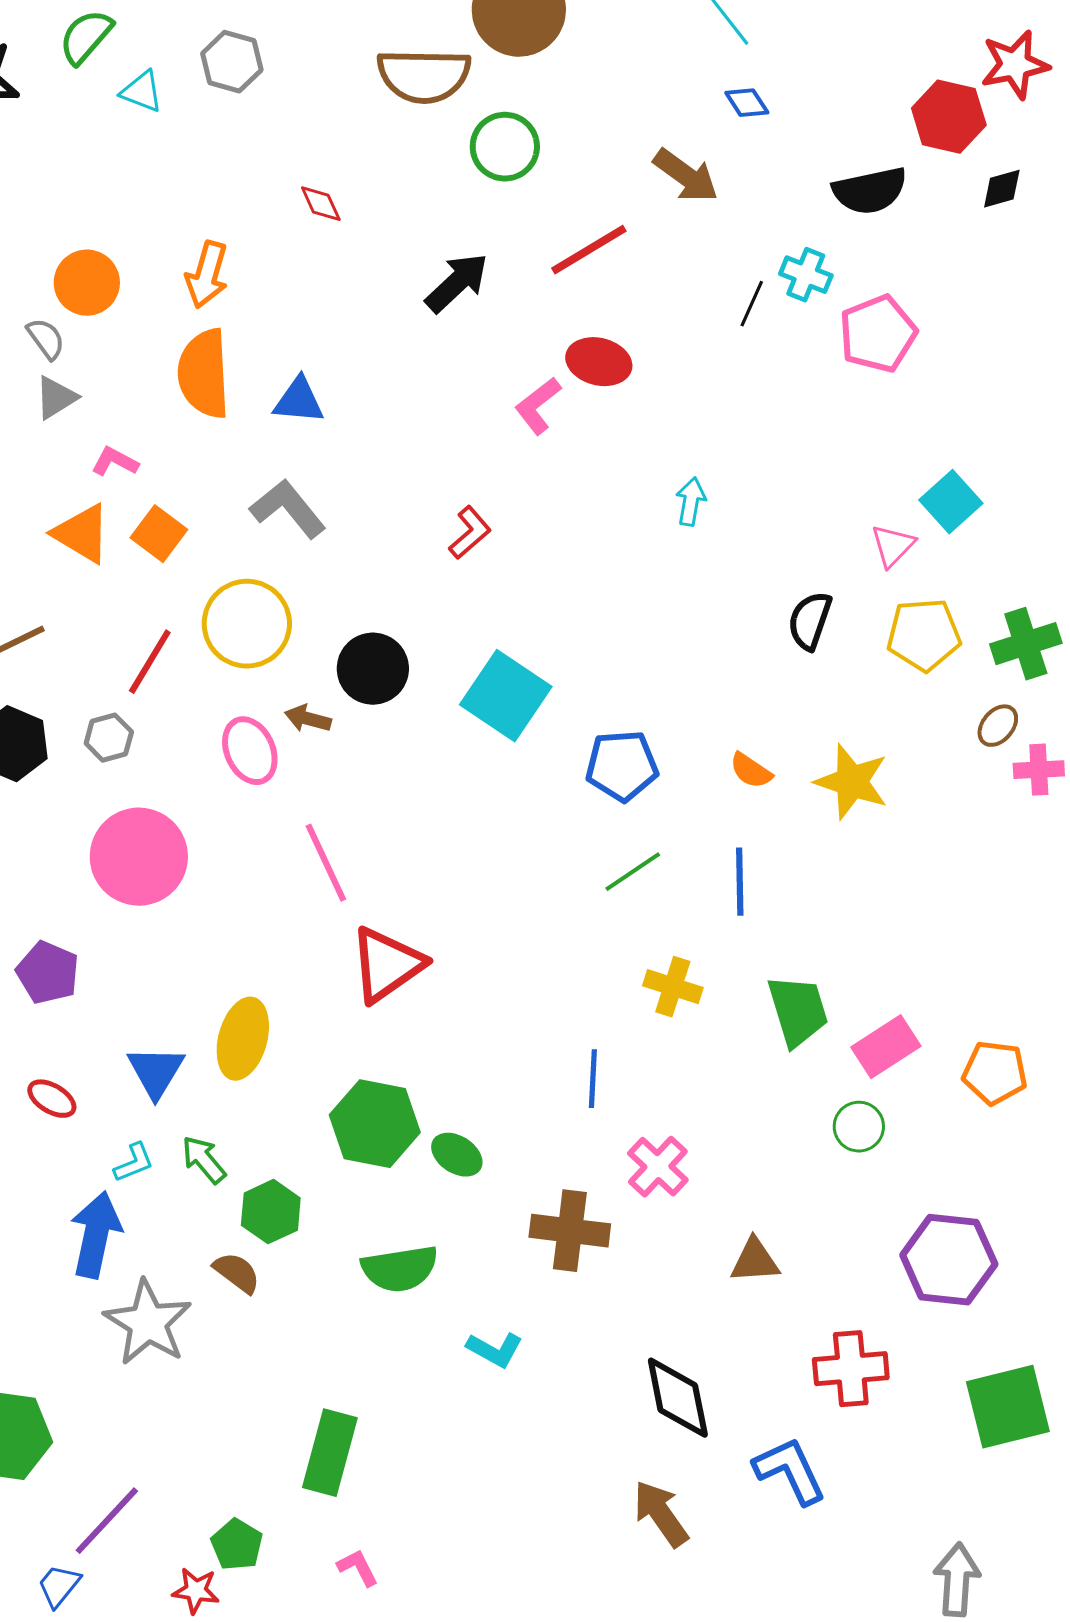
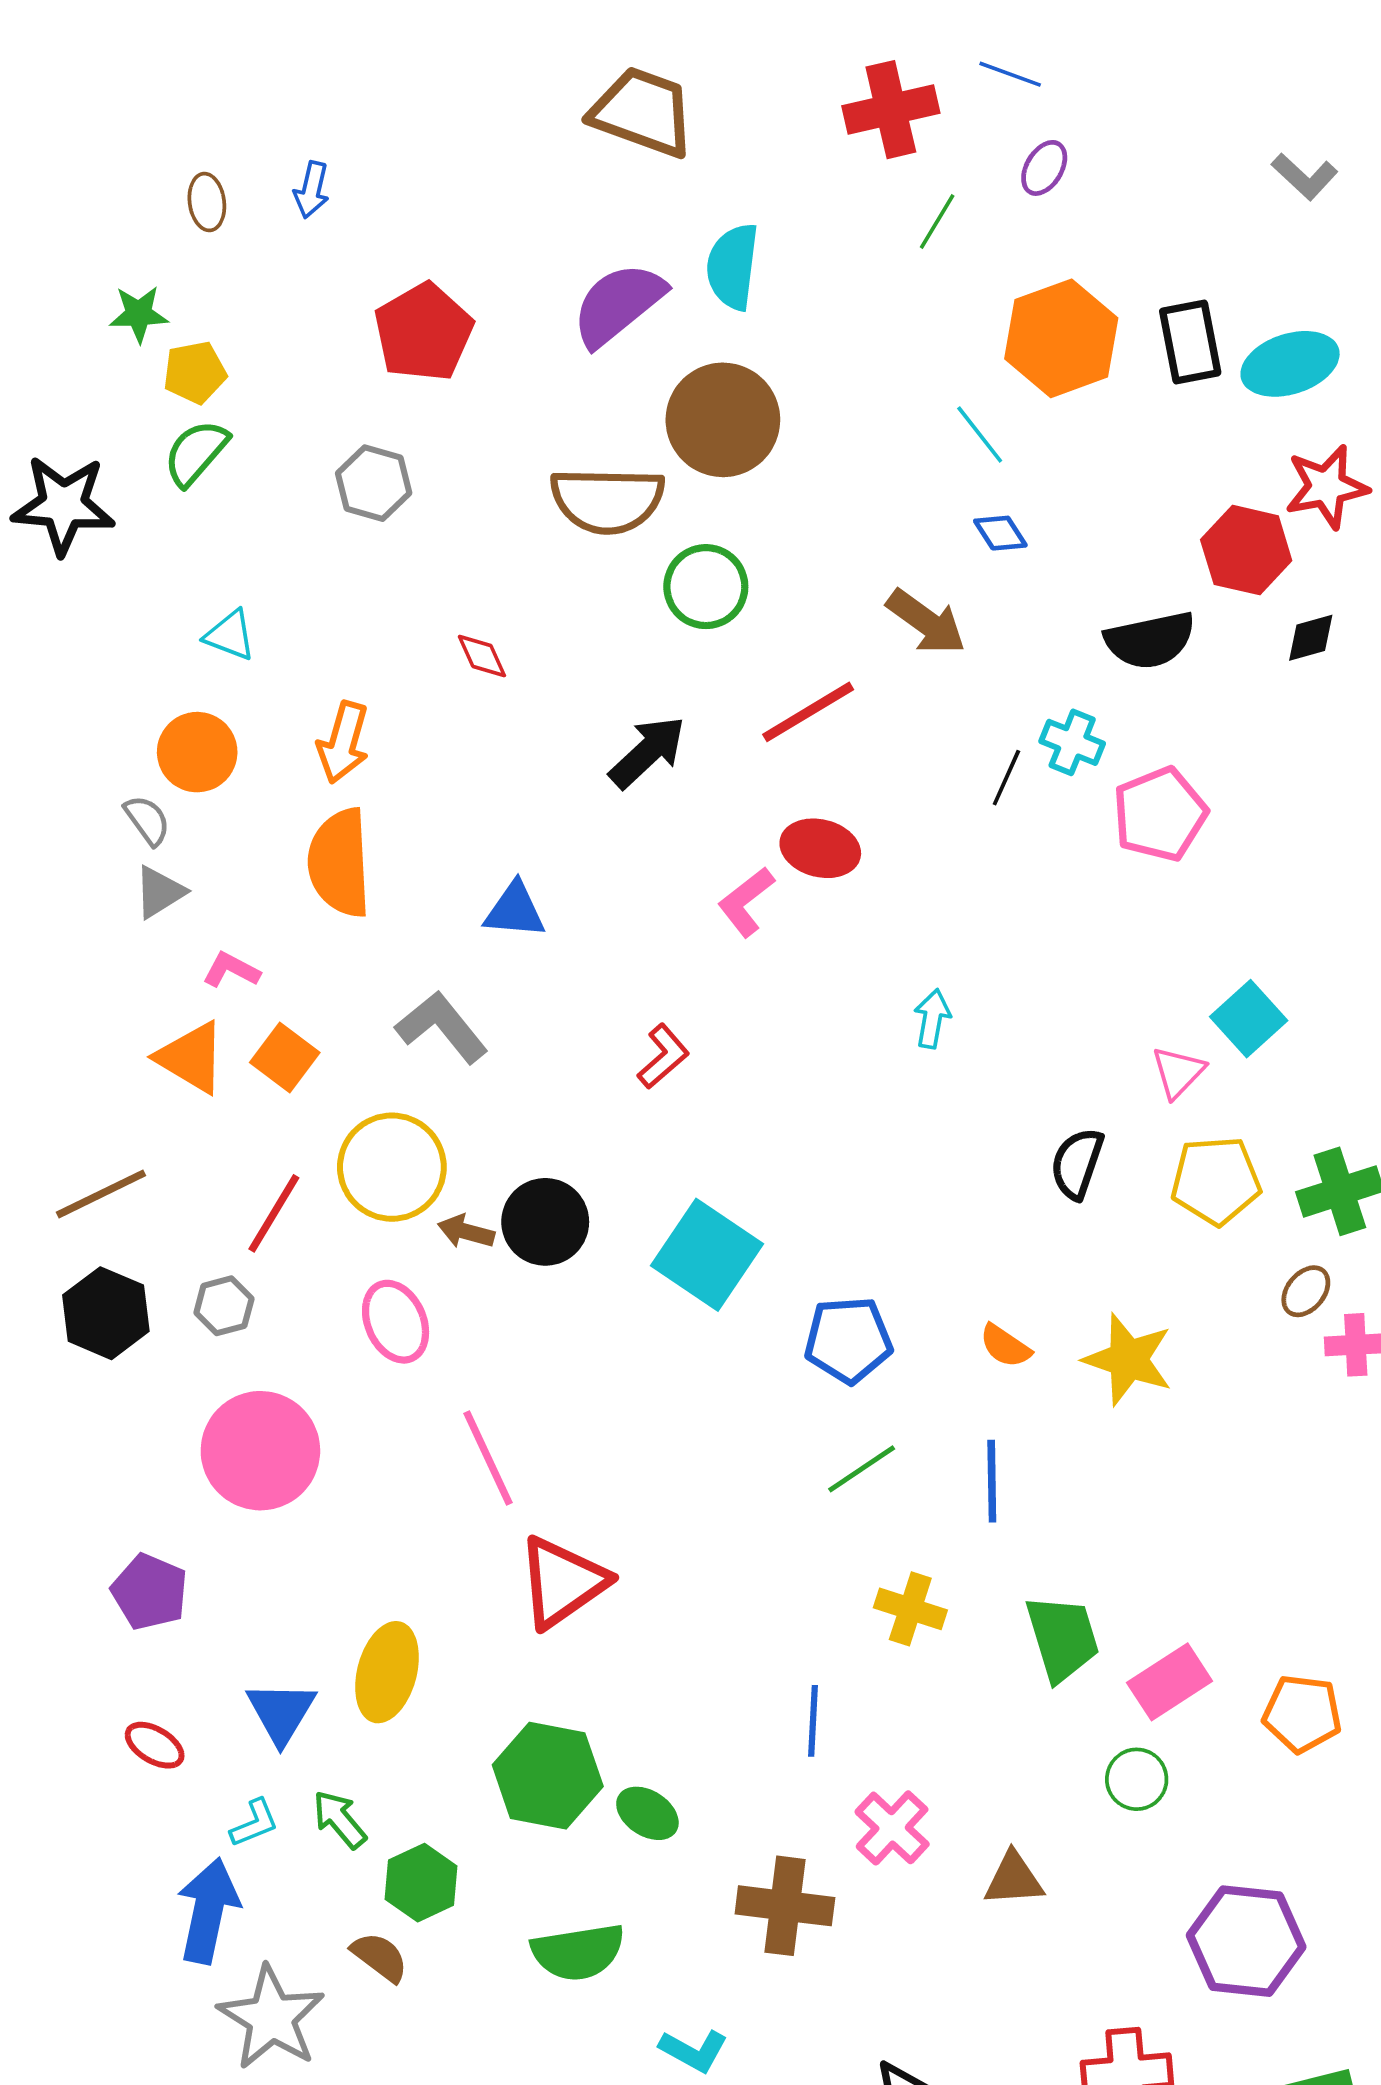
cyan triangle: (142, 92) -> (230, 635), moved
blue triangle: (299, 401) -> (515, 910), moved
brown arrow: (308, 719) -> (466, 1232), moved
brown triangle: (755, 1261) -> (1014, 1879), moved

